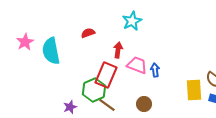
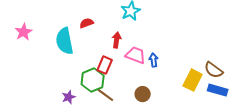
cyan semicircle: (51, 51) -> (65, 41), moved
red rectangle: (106, 75) -> (105, 65), size x0.7
yellow rectangle: (194, 90) -> (193, 80), turned 30

